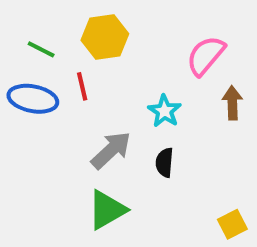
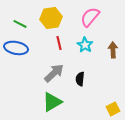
pink semicircle: (206, 56) -> (90, 17), moved
red line: (82, 86) -> (59, 43), moved
cyan star: (164, 111) -> (85, 45), moved

